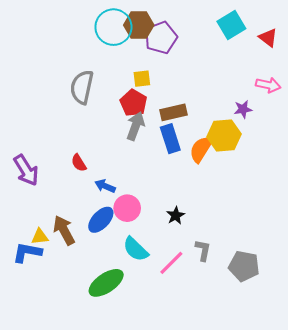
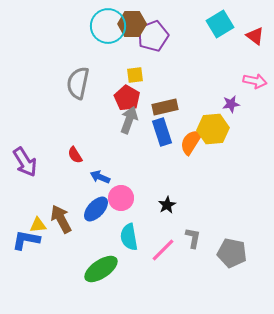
cyan semicircle: (136, 249) -> (129, 237), turned 36

